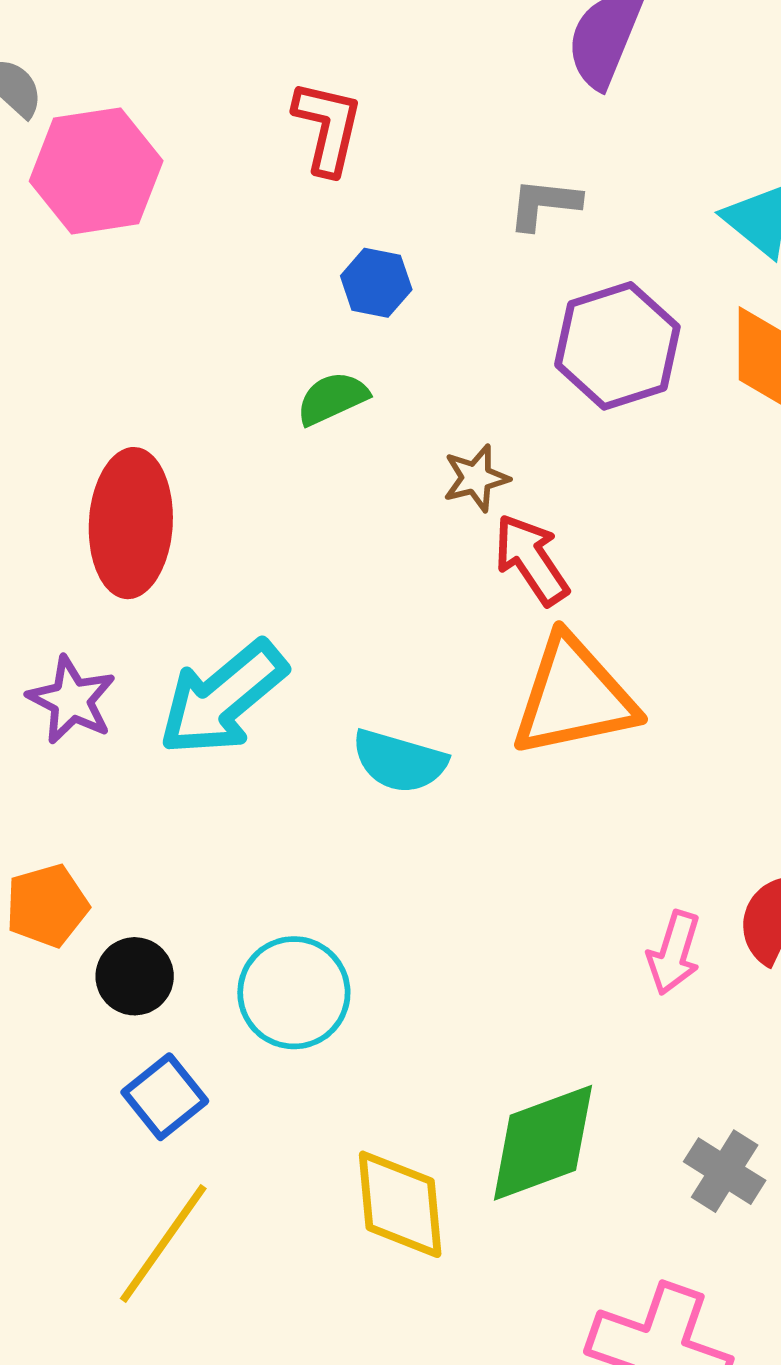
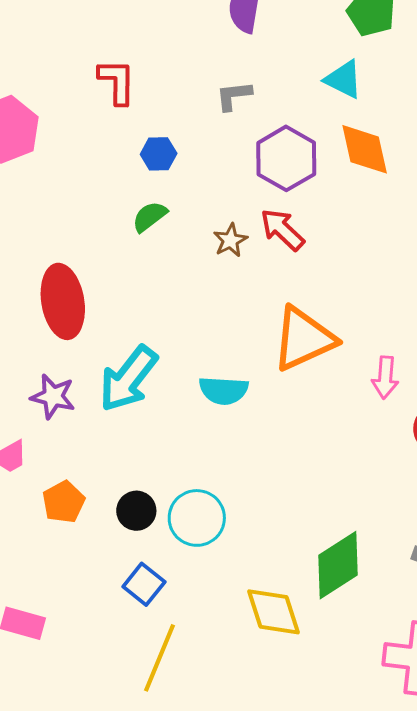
red arrow: (531, 560) -> (282, 230), moved
pink arrow: (674, 953) -> (385, 378), moved
black circle: (135, 976) -> (136, 511), moved

